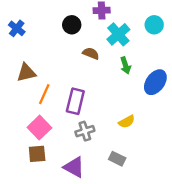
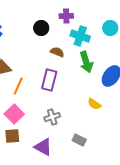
cyan cross: (118, 34) -> (80, 36), turned -30
green arrow: (126, 65) -> (86, 62), size x1.5
purple rectangle: (75, 101) -> (49, 80), moved
yellow semicircle: (127, 122) -> (94, 104), moved, turned 64

